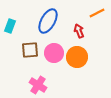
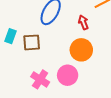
cyan rectangle: (10, 26) -> (11, 36), moved
pink circle: (54, 53) -> (68, 75), moved

